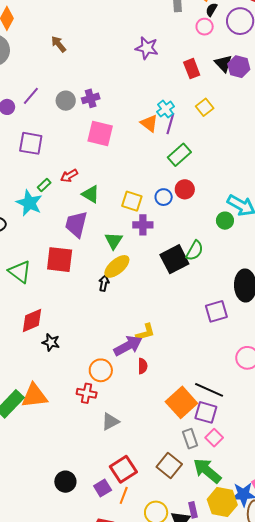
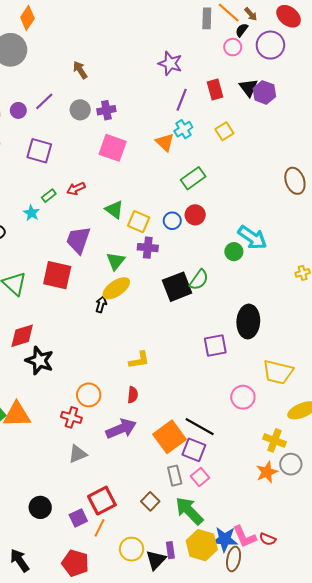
brown arrow: (59, 44) -> (80, 70), moved
purple line: (170, 124) -> (182, 100), moved
green triangle: (91, 194) -> (114, 210), moved
cyan star: (29, 203) -> (31, 213), size x0.6
black star: (51, 342) -> (40, 361), size x1.5
purple arrow: (128, 346) -> (121, 429), moved
gray triangle: (110, 422) -> (78, 454), moved
brown square: (169, 465) -> (150, 501), size x0.7

